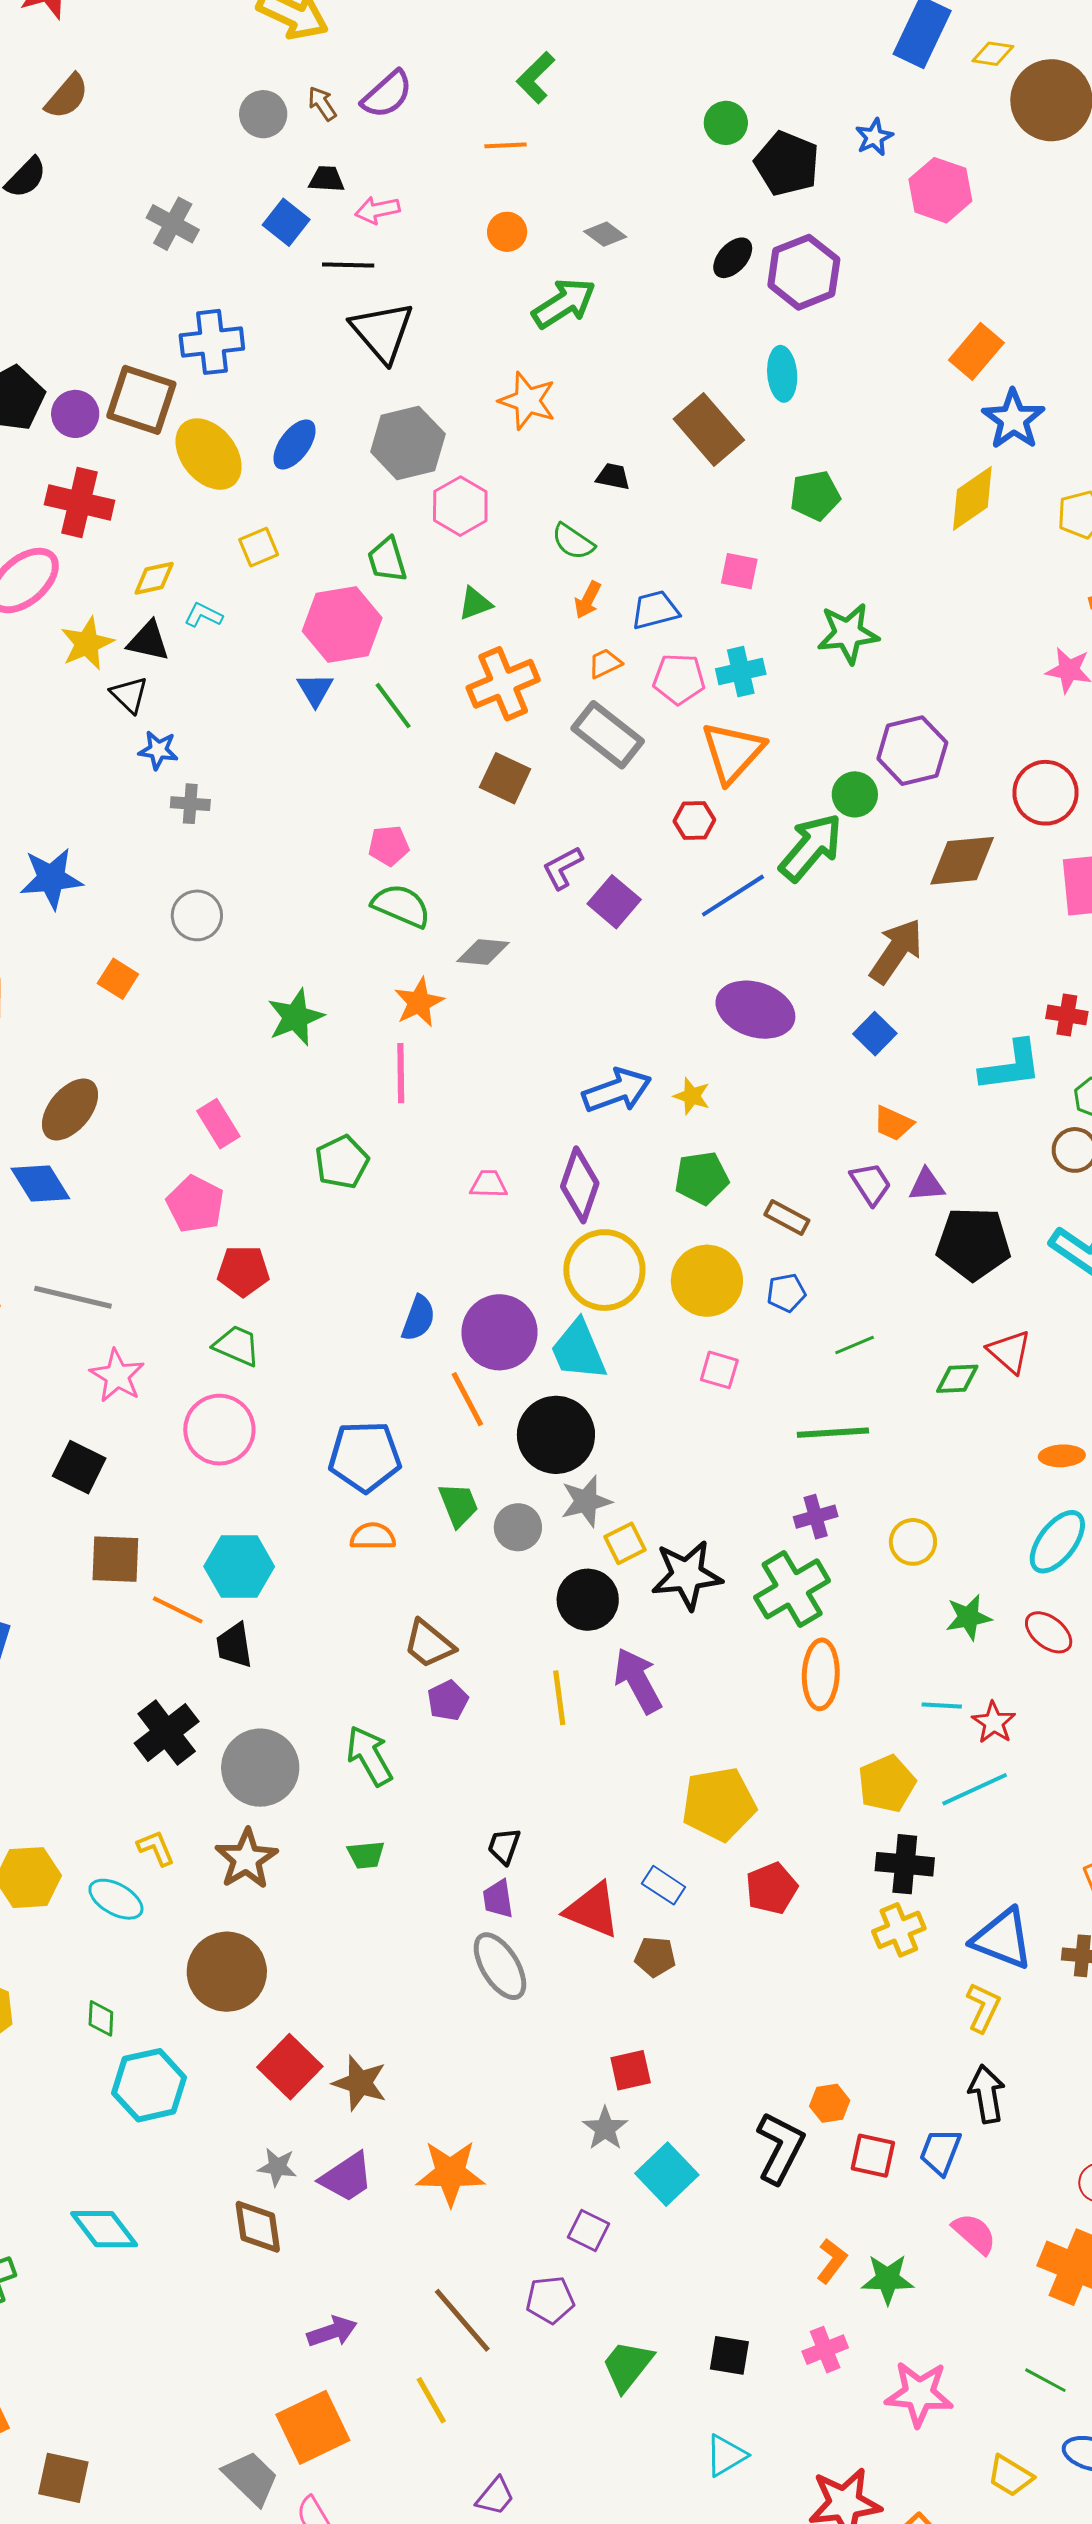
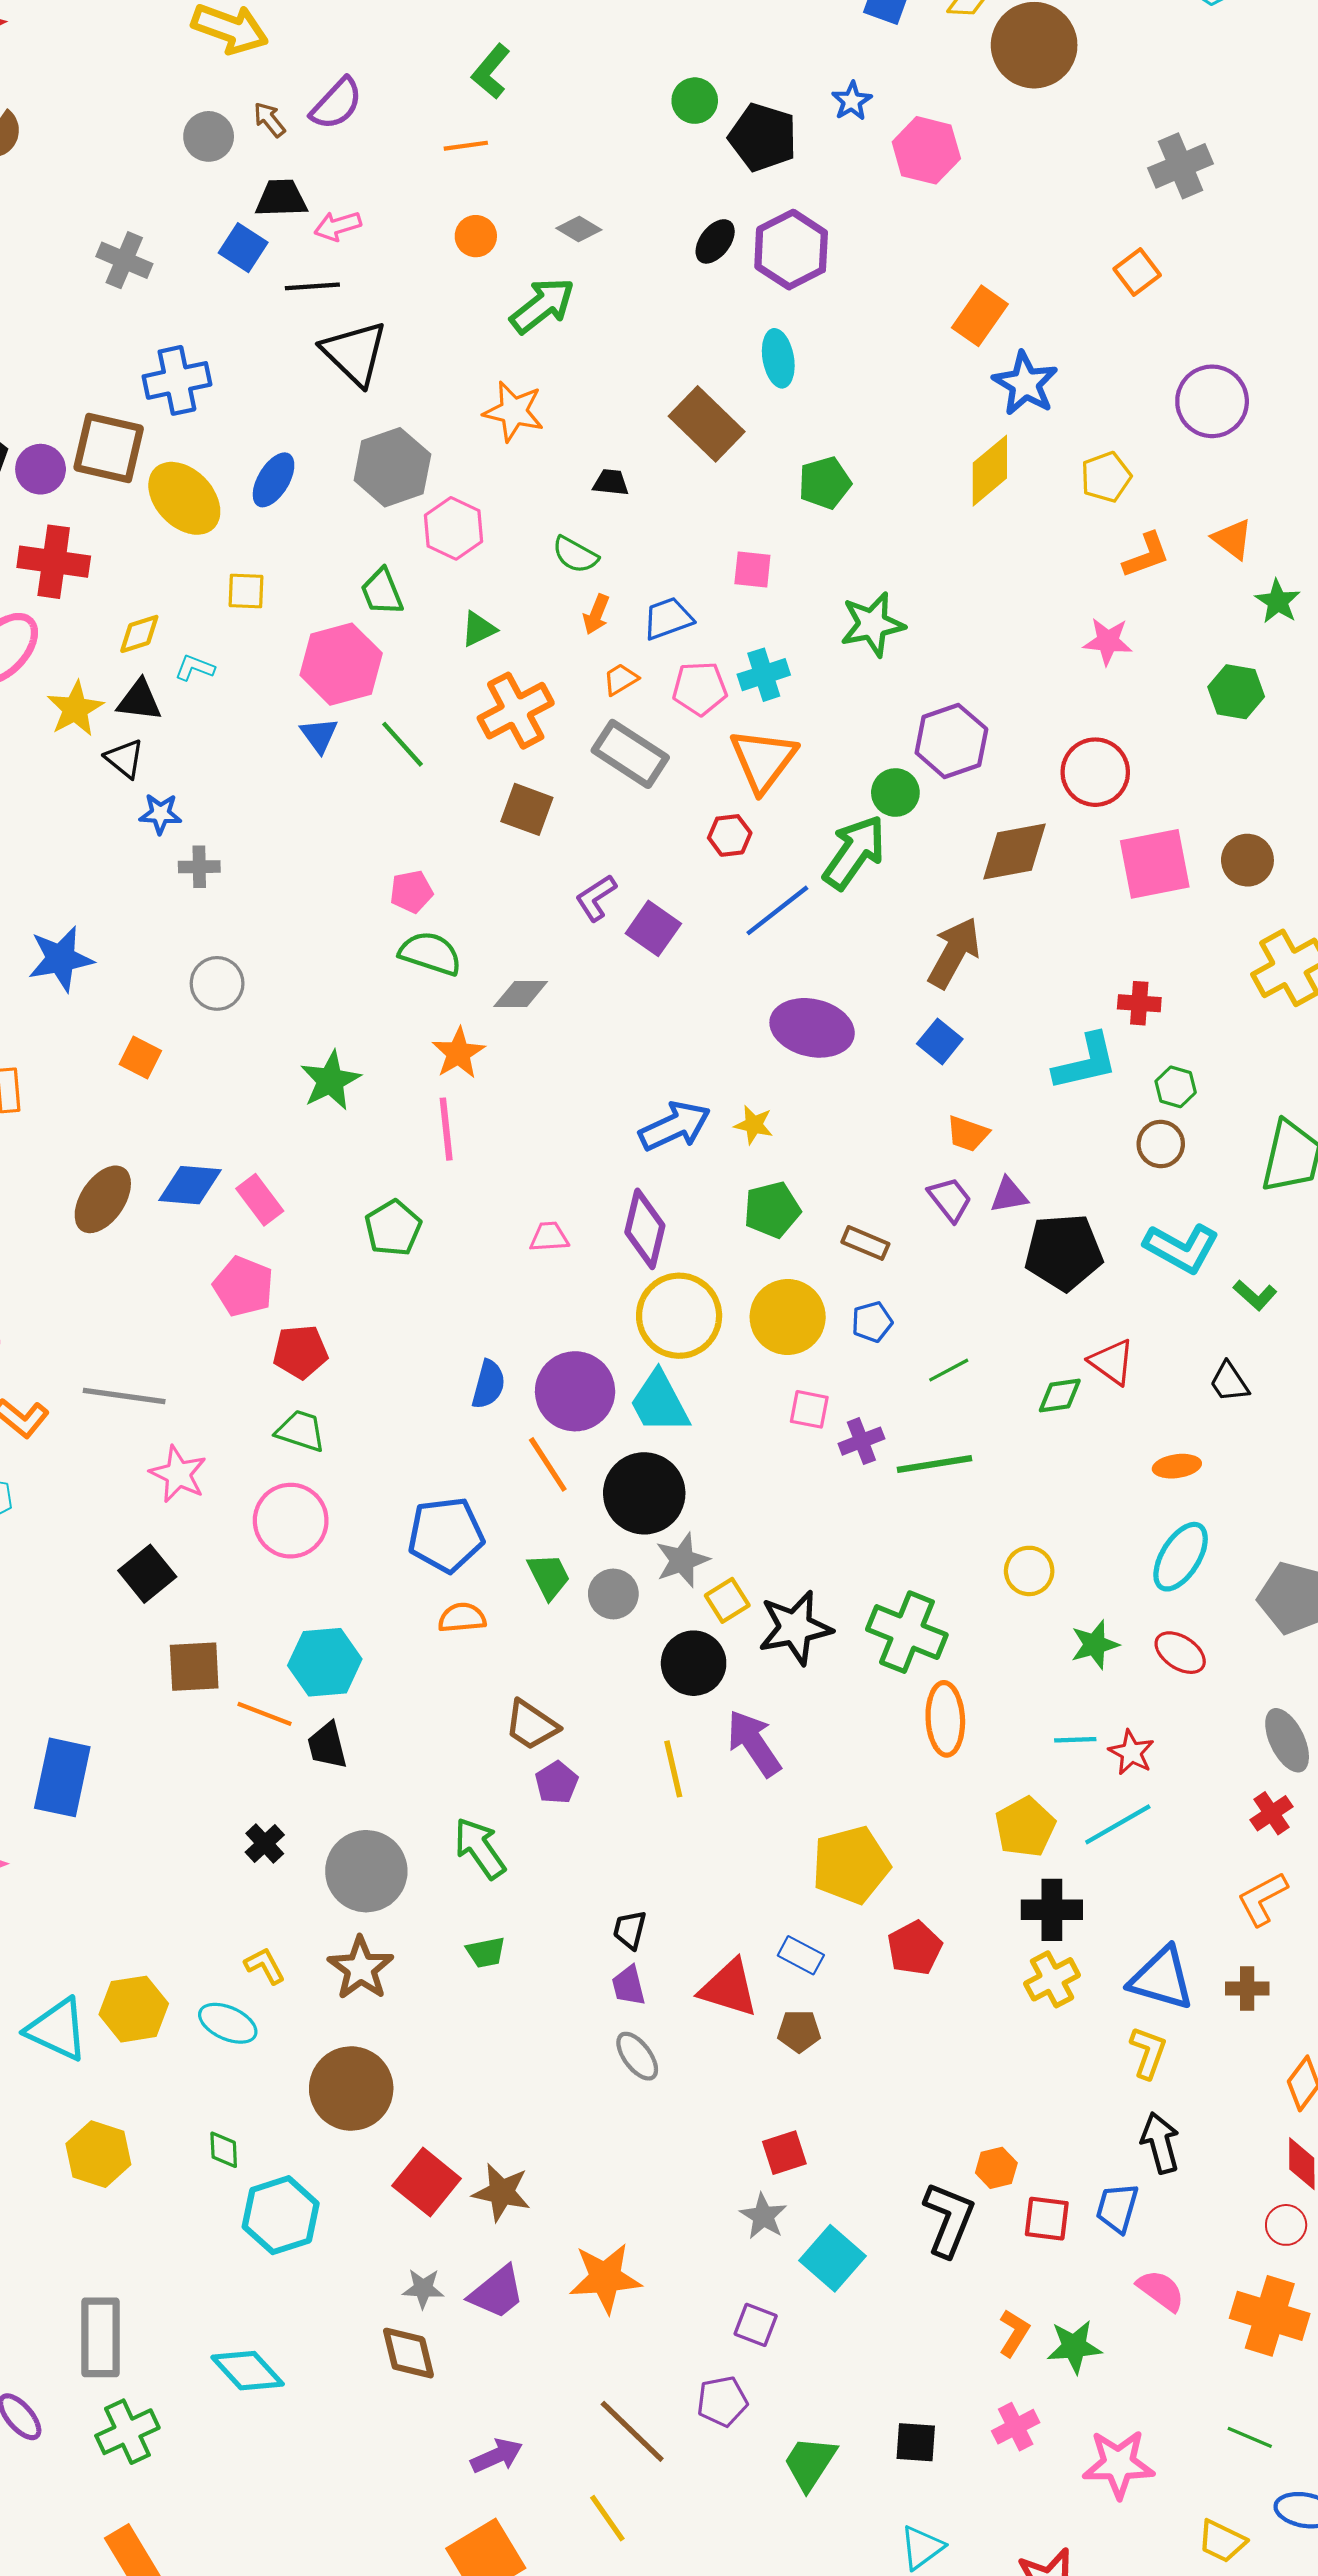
black trapezoid: (326, 179) -> (281, 198), size x1.4
yellow square: (259, 547) -> (246, 591), turned 30
blue diamond: (40, 1183) -> (190, 1185), moved, turned -48
black square: (79, 1467) -> (147, 1574), turned 30
purple cross: (816, 1517) -> (861, 1441), moved
green cross: (792, 1589) -> (907, 1632), turned -32
black cross: (167, 1732) -> (265, 1843), size x0.6
gray ellipse: (500, 1966) -> (637, 2056), size x0.7

